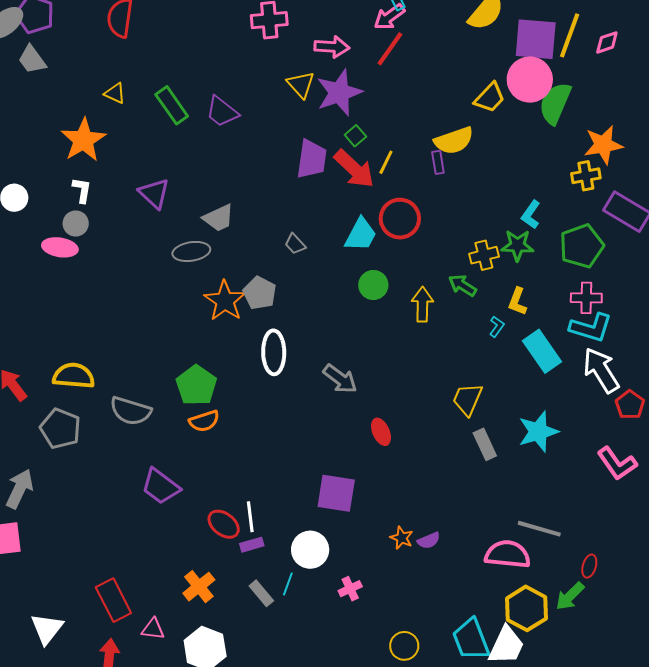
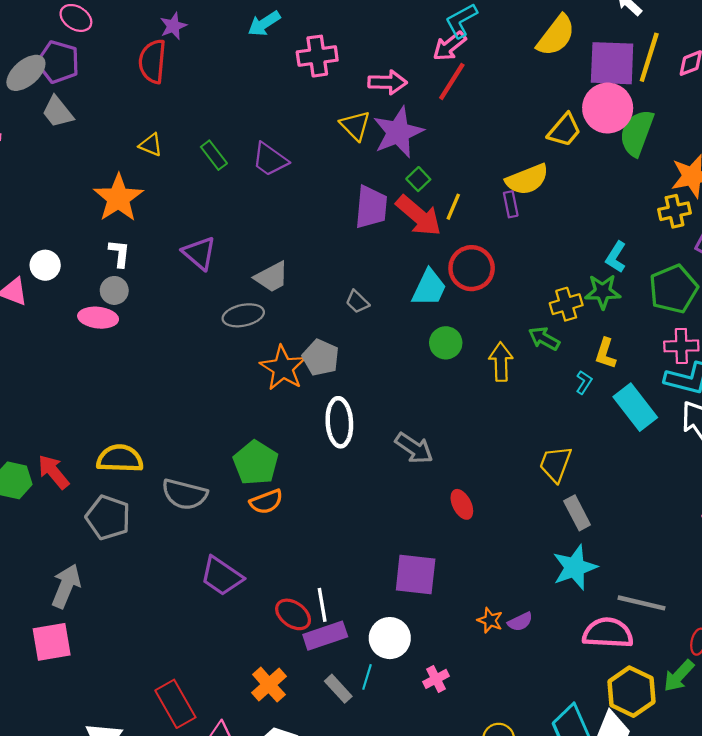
green rectangle: (172, 105) -> (214, 155), size x0.7
cyan star: (538, 432) -> (575, 567), moved
purple rectangle: (252, 545) -> (325, 636), size x1.6

